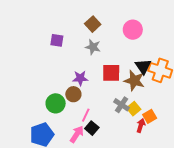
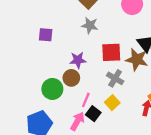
purple square: (57, 40) -> (46, 35), moved
gray cross: (122, 105) -> (115, 78), moved
yellow square: (134, 109) -> (112, 103), moved

